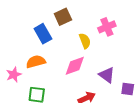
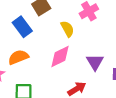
purple triangle: (107, 75) -> (95, 62), turned 30

